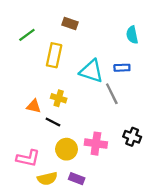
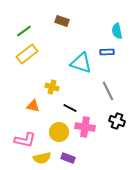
yellow rectangle: (54, 55) -> (27, 54), moved, turned 40
blue rectangle: (122, 68) -> (107, 52), moved
gray line: (112, 94) -> (108, 91), moved
orange triangle: (34, 106) -> (33, 106), moved
black line: (53, 122) -> (70, 108), moved

